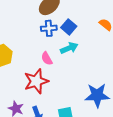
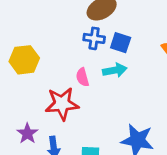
blue square: (69, 27) -> (121, 43), turned -35

